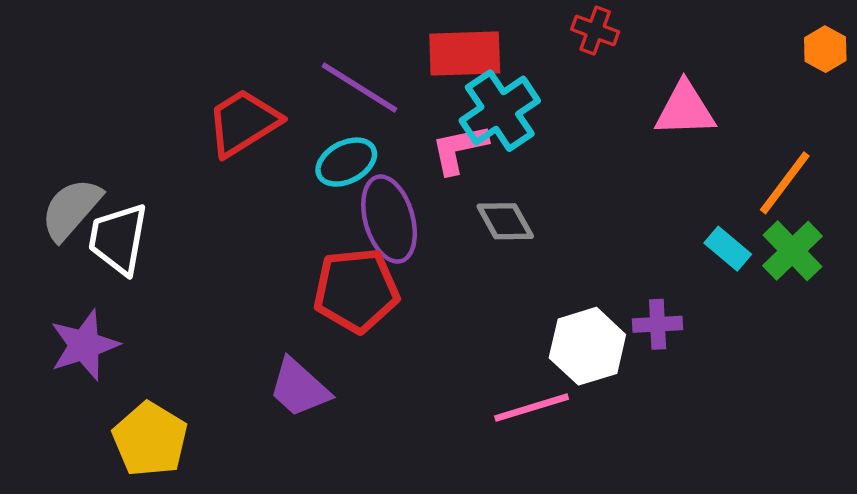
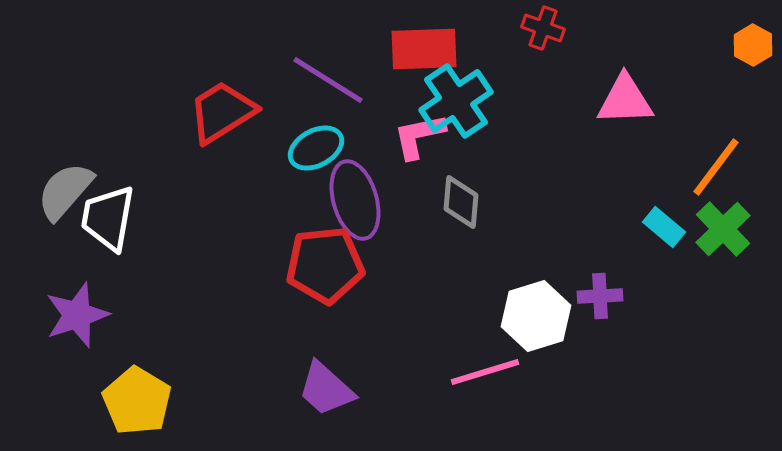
gray diamond: (505, 221) -> (461, 202), turned 34
purple trapezoid: (299, 388) -> (326, 389), moved

